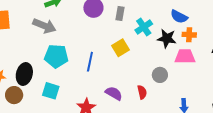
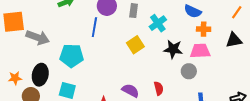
gray arrow: (44, 26) -> (38, 37), moved
black star: (167, 38) -> (173, 49), moved
blue line: (90, 62) -> (94, 27), moved
gray circle: (160, 75) -> (189, 71), moved

